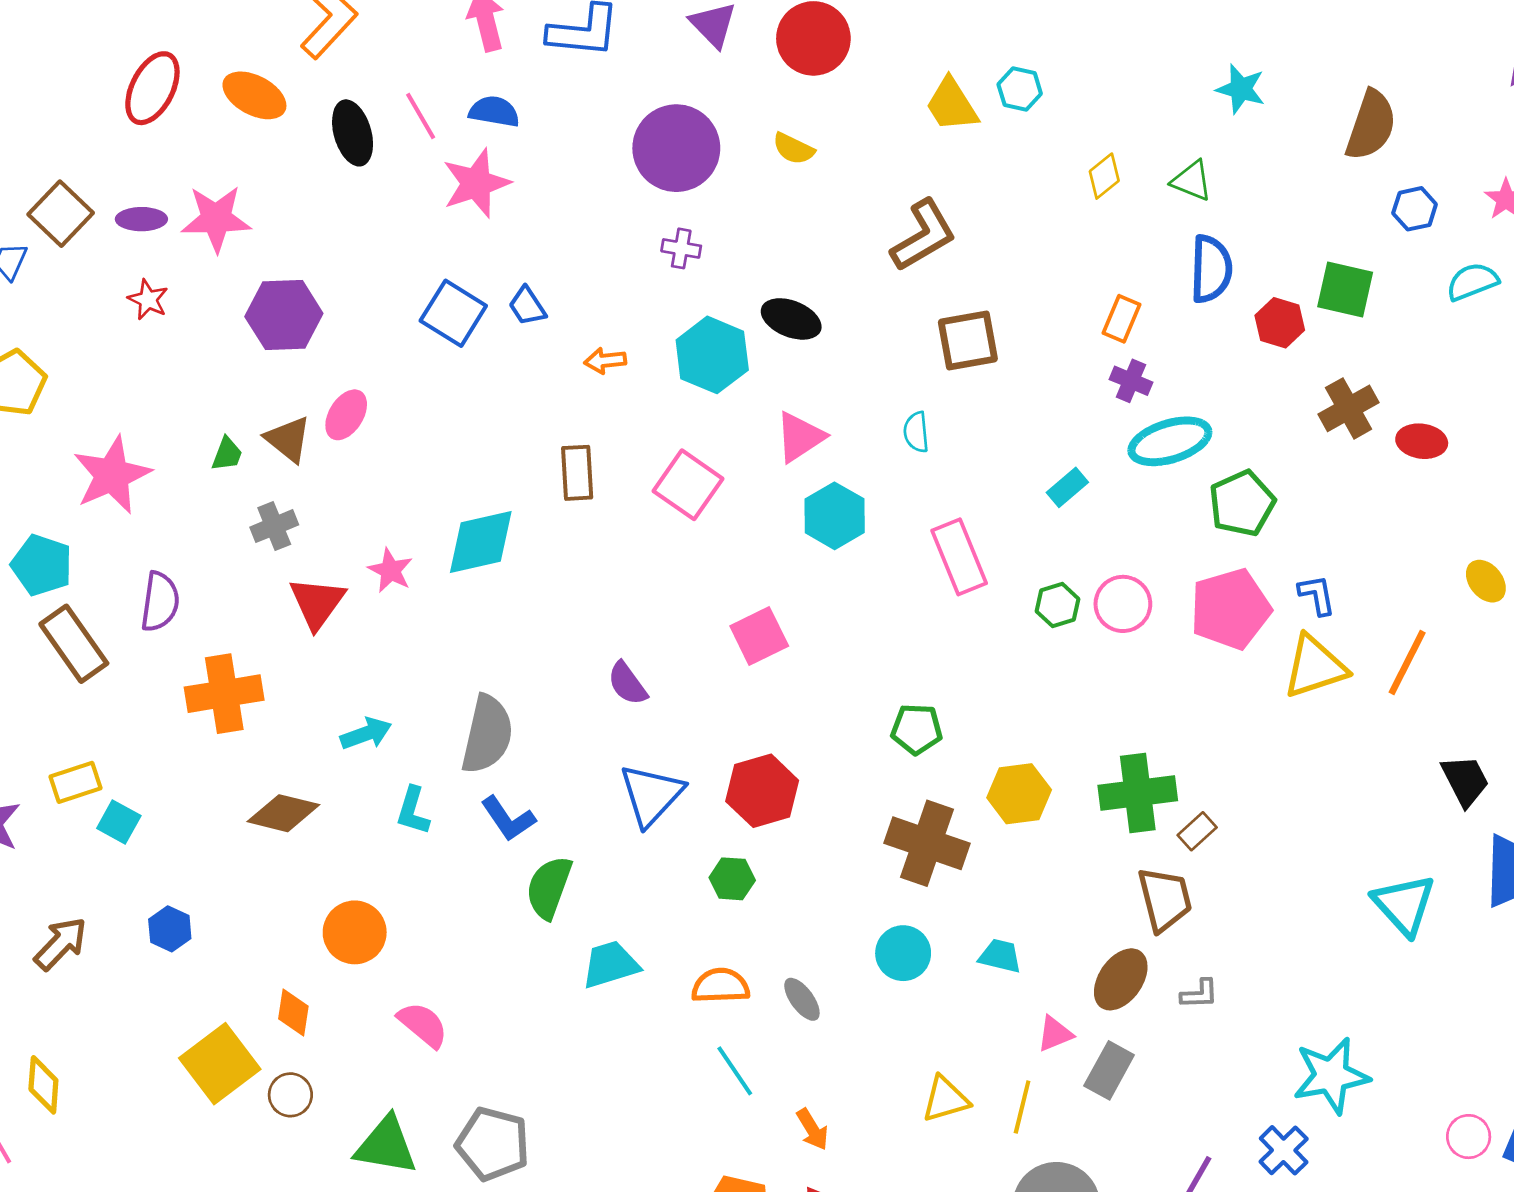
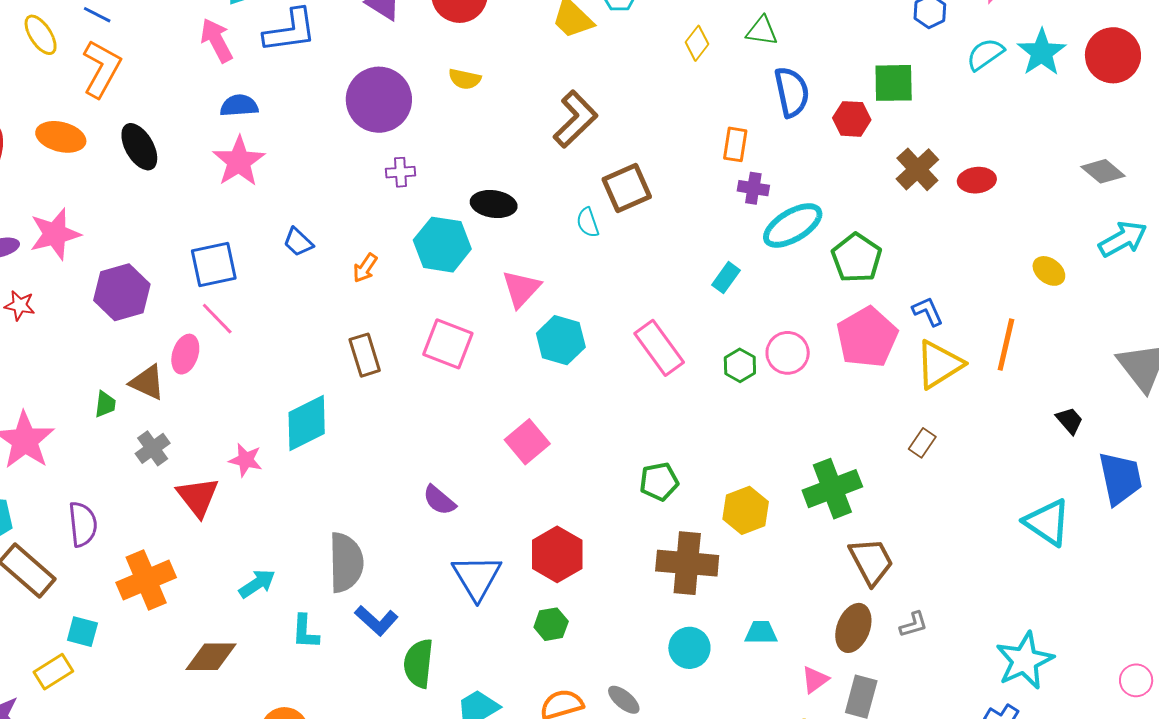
pink line: (421, 116) -> (217, 319), moved
blue square: (453, 313) -> (214, 265), moved, turned -30
orange arrow: (605, 361) -> (365, 268), turned -36
cyan semicircle: (916, 432) -> (588, 223), moved
black trapezoid: (1465, 781) -> (1070, 421), size x0.7
cyan square: (119, 822) -> (82, 632), moved
brown rectangle: (1197, 831) -> (922, 443), moved

